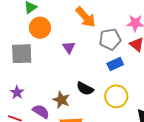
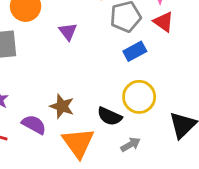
black semicircle: (85, 89) -> (110, 116), moved

